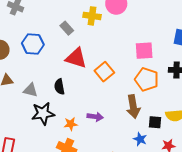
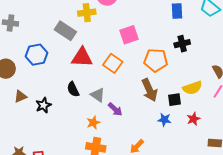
gray rectangle: (67, 28) -> (65, 31), size x1.5
pink square: (144, 51) -> (129, 35), moved
gray triangle: (30, 90) -> (98, 95), moved, turned 35
black star: (43, 113) -> (43, 105), moved, size x0.7
purple arrow: (95, 117) -> (115, 109), turned 49

